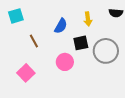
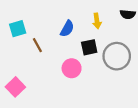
cyan square: (16, 16) -> (18, 29), moved
pink square: (26, 73) -> (15, 87), moved

